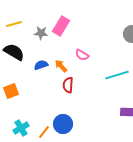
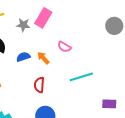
cyan line: (117, 75) -> (81, 77), moved
red semicircle: (68, 85) -> (39, 85), moved

